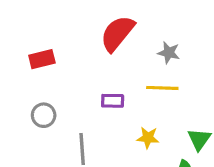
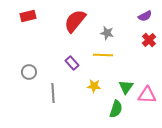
red rectangle: (42, 59) -> (28, 16), moved
purple rectangle: (113, 101) -> (72, 63), turned 48

